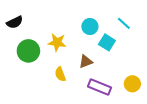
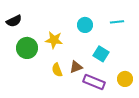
cyan line: (124, 23) -> (117, 22), turned -48
cyan square: (107, 42) -> (101, 54), moved
brown triangle: (86, 62) -> (76, 67), moved

